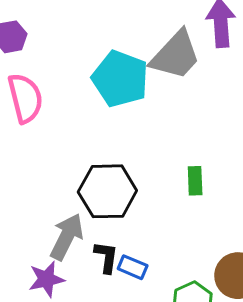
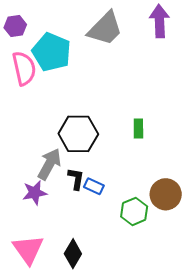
gray trapezoid: (176, 55) -> (105, 29), moved
cyan pentagon: (120, 79) -> (52, 52), moved

